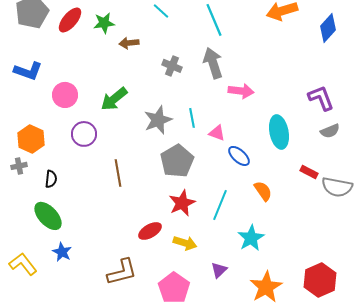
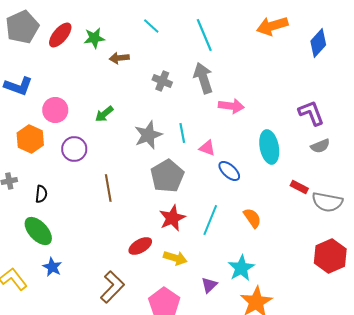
green arrow: (114, 99) -> (104, 114), size x0.7
orange hexagon: (31, 139) -> (30, 139), moved
orange semicircle: (263, 191) -> (252, 218), moved
cyan star: (251, 238) -> (241, 268), moved
brown L-shape: (122, 272) -> (112, 287), turned -32
red hexagon: (320, 280) -> (330, 256), moved

